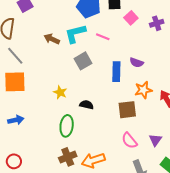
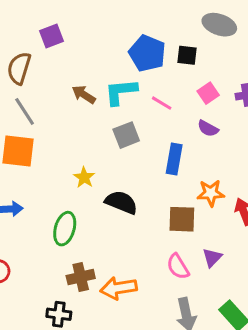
pink square: (131, 18) -> (208, 93), moved
purple semicircle: (137, 62) -> (208, 128), moved
black semicircle: (87, 105) -> (121, 202), size x1.5
green ellipse: (67, 126) -> (65, 229), moved
purple triangle: (155, 140) -> (212, 258), moved

